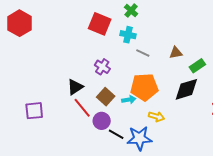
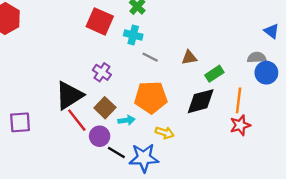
black triangle: (75, 87) -> (69, 95), size x1.5
cyan arrow: (129, 100) -> (126, 120), moved

